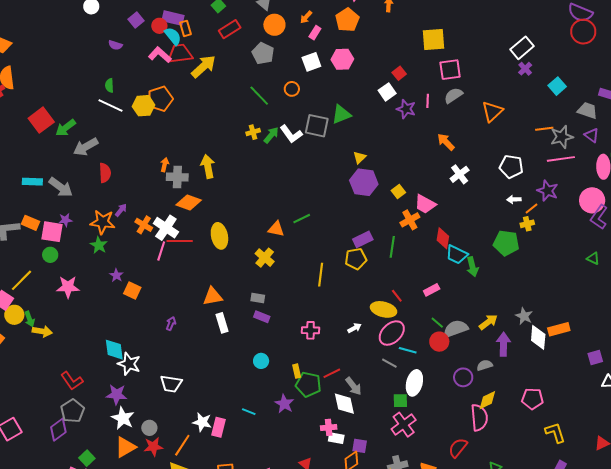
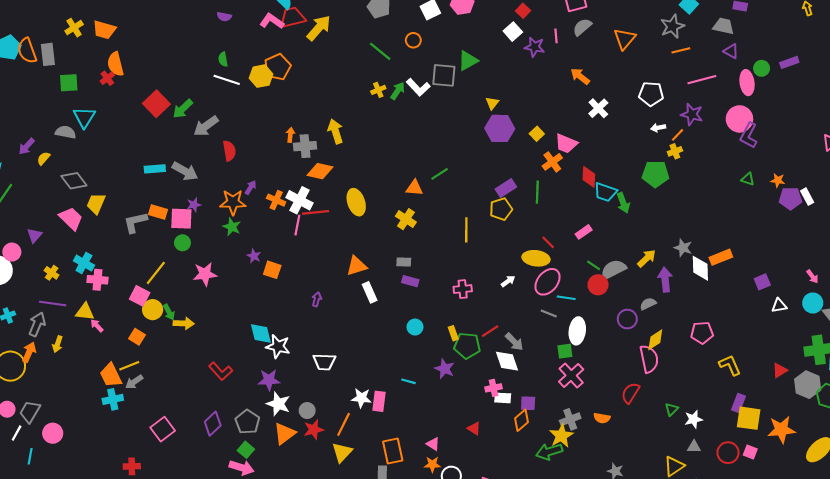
gray star: (562, 137) -> (672, 26), moved
gray pentagon: (72, 411) -> (247, 422), moved

